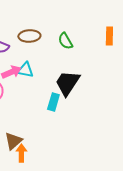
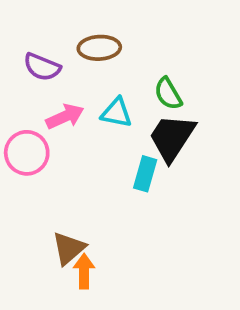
green semicircle: (65, 41) -> (168, 94), moved
cyan triangle: (25, 70) -> (116, 113), moved

